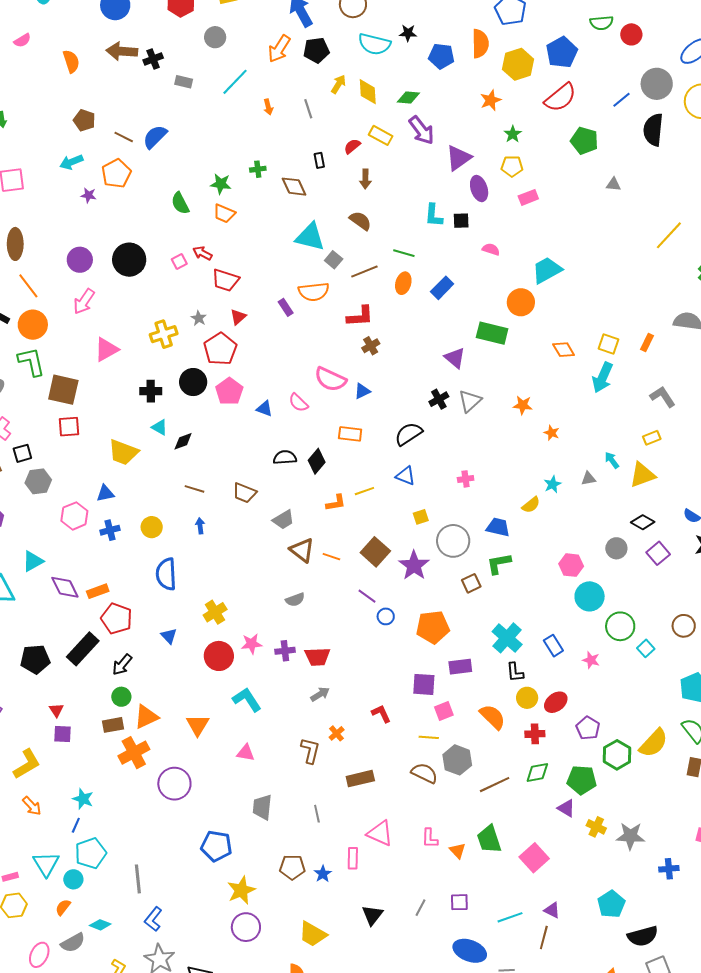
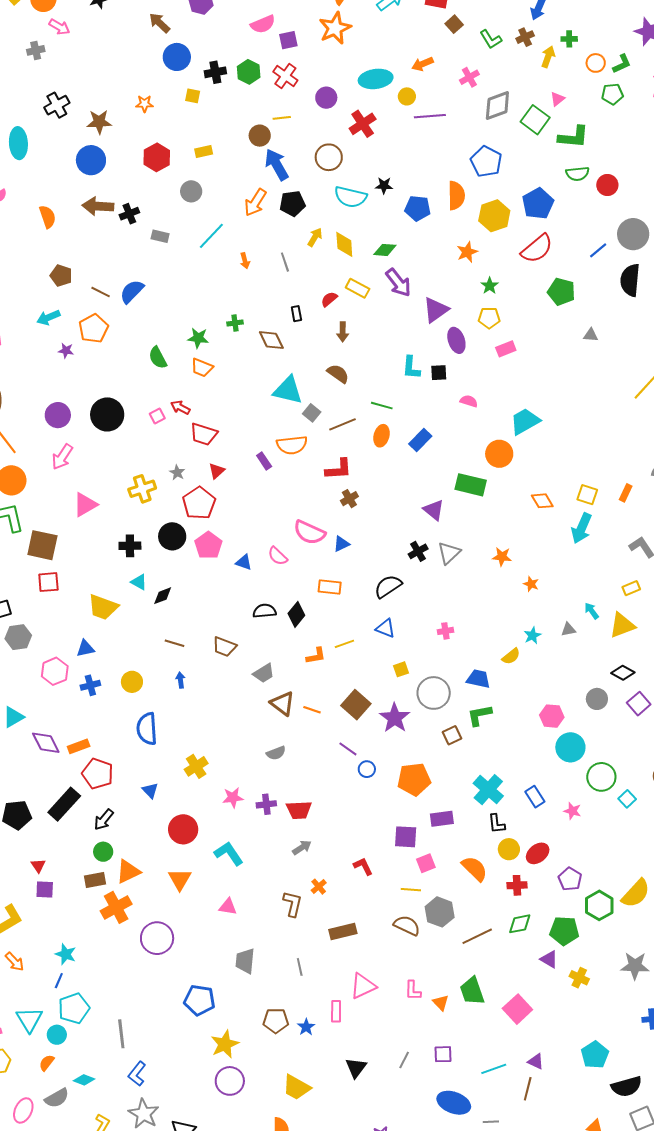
red circle: (219, 656) -> (183, 829), moved
pink triangle: (380, 833) -> (363, 986), turned -48
gray star: (630, 836) -> (635, 966), moved

